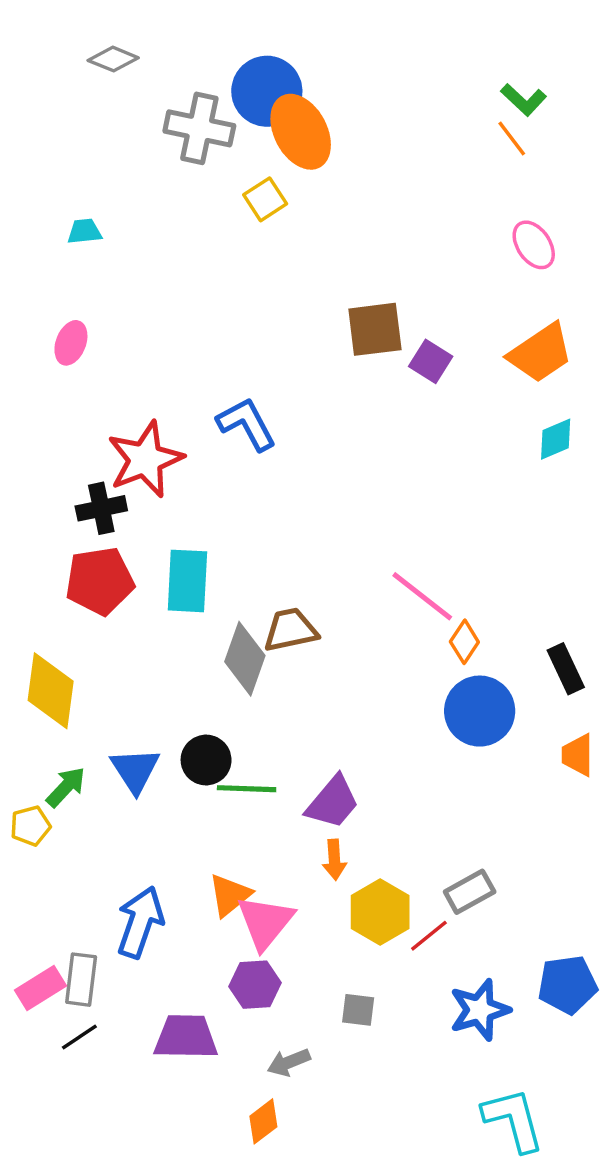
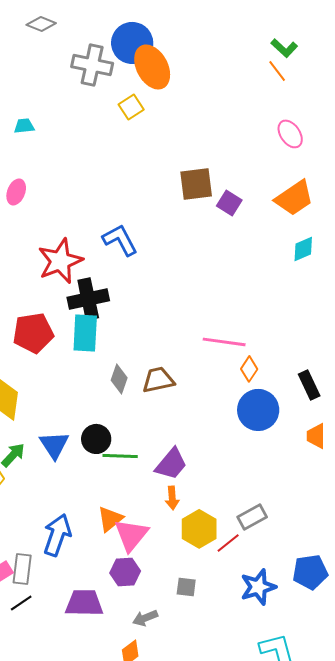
black cross: (101, 508) -> (88, 299), moved, size x1.4
pink line: (422, 596) -> (224, 342), turned -30
brown trapezoid: (290, 630) -> (158, 380), moved
gray diamond: (245, 659) -> (119, 379), size x0.7

